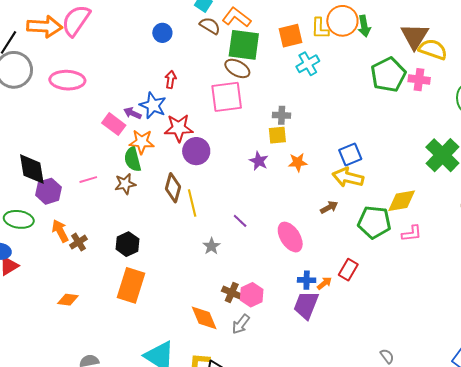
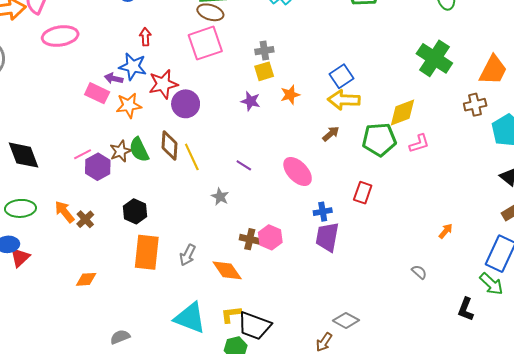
pink ellipse: (67, 80) -> (60, 36), moved
green semicircle: (133, 159) -> (139, 150), moved
purple hexagon: (49, 191) -> (98, 167), moved
orange arrow: (324, 283) -> (446, 231), moved
gray arrow: (241, 324) -> (188, 255), moved

